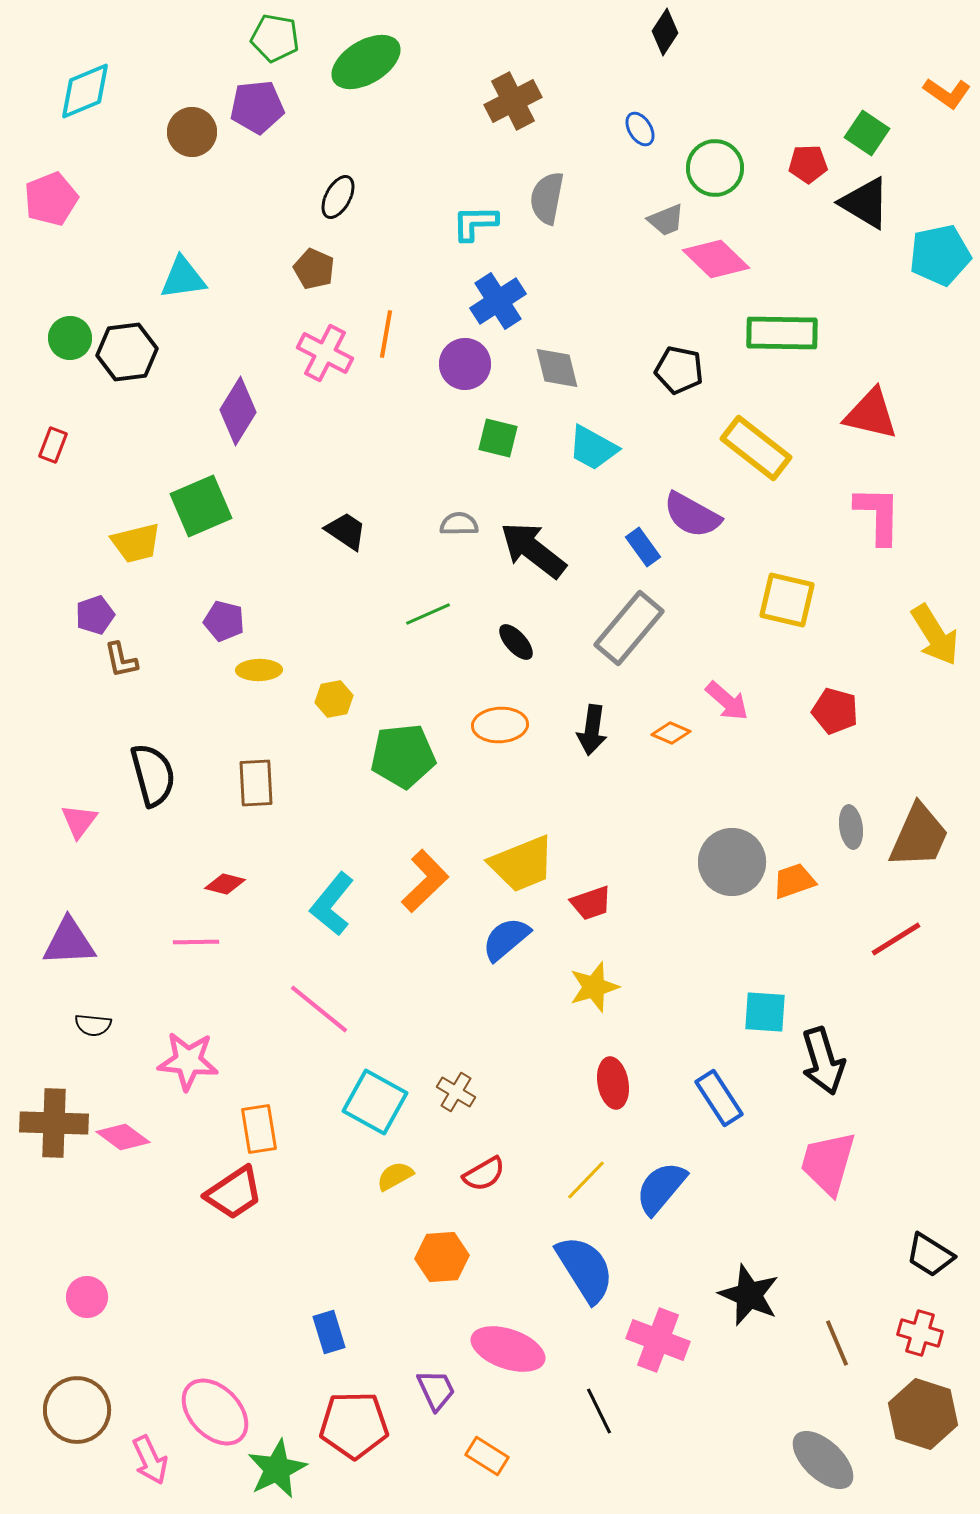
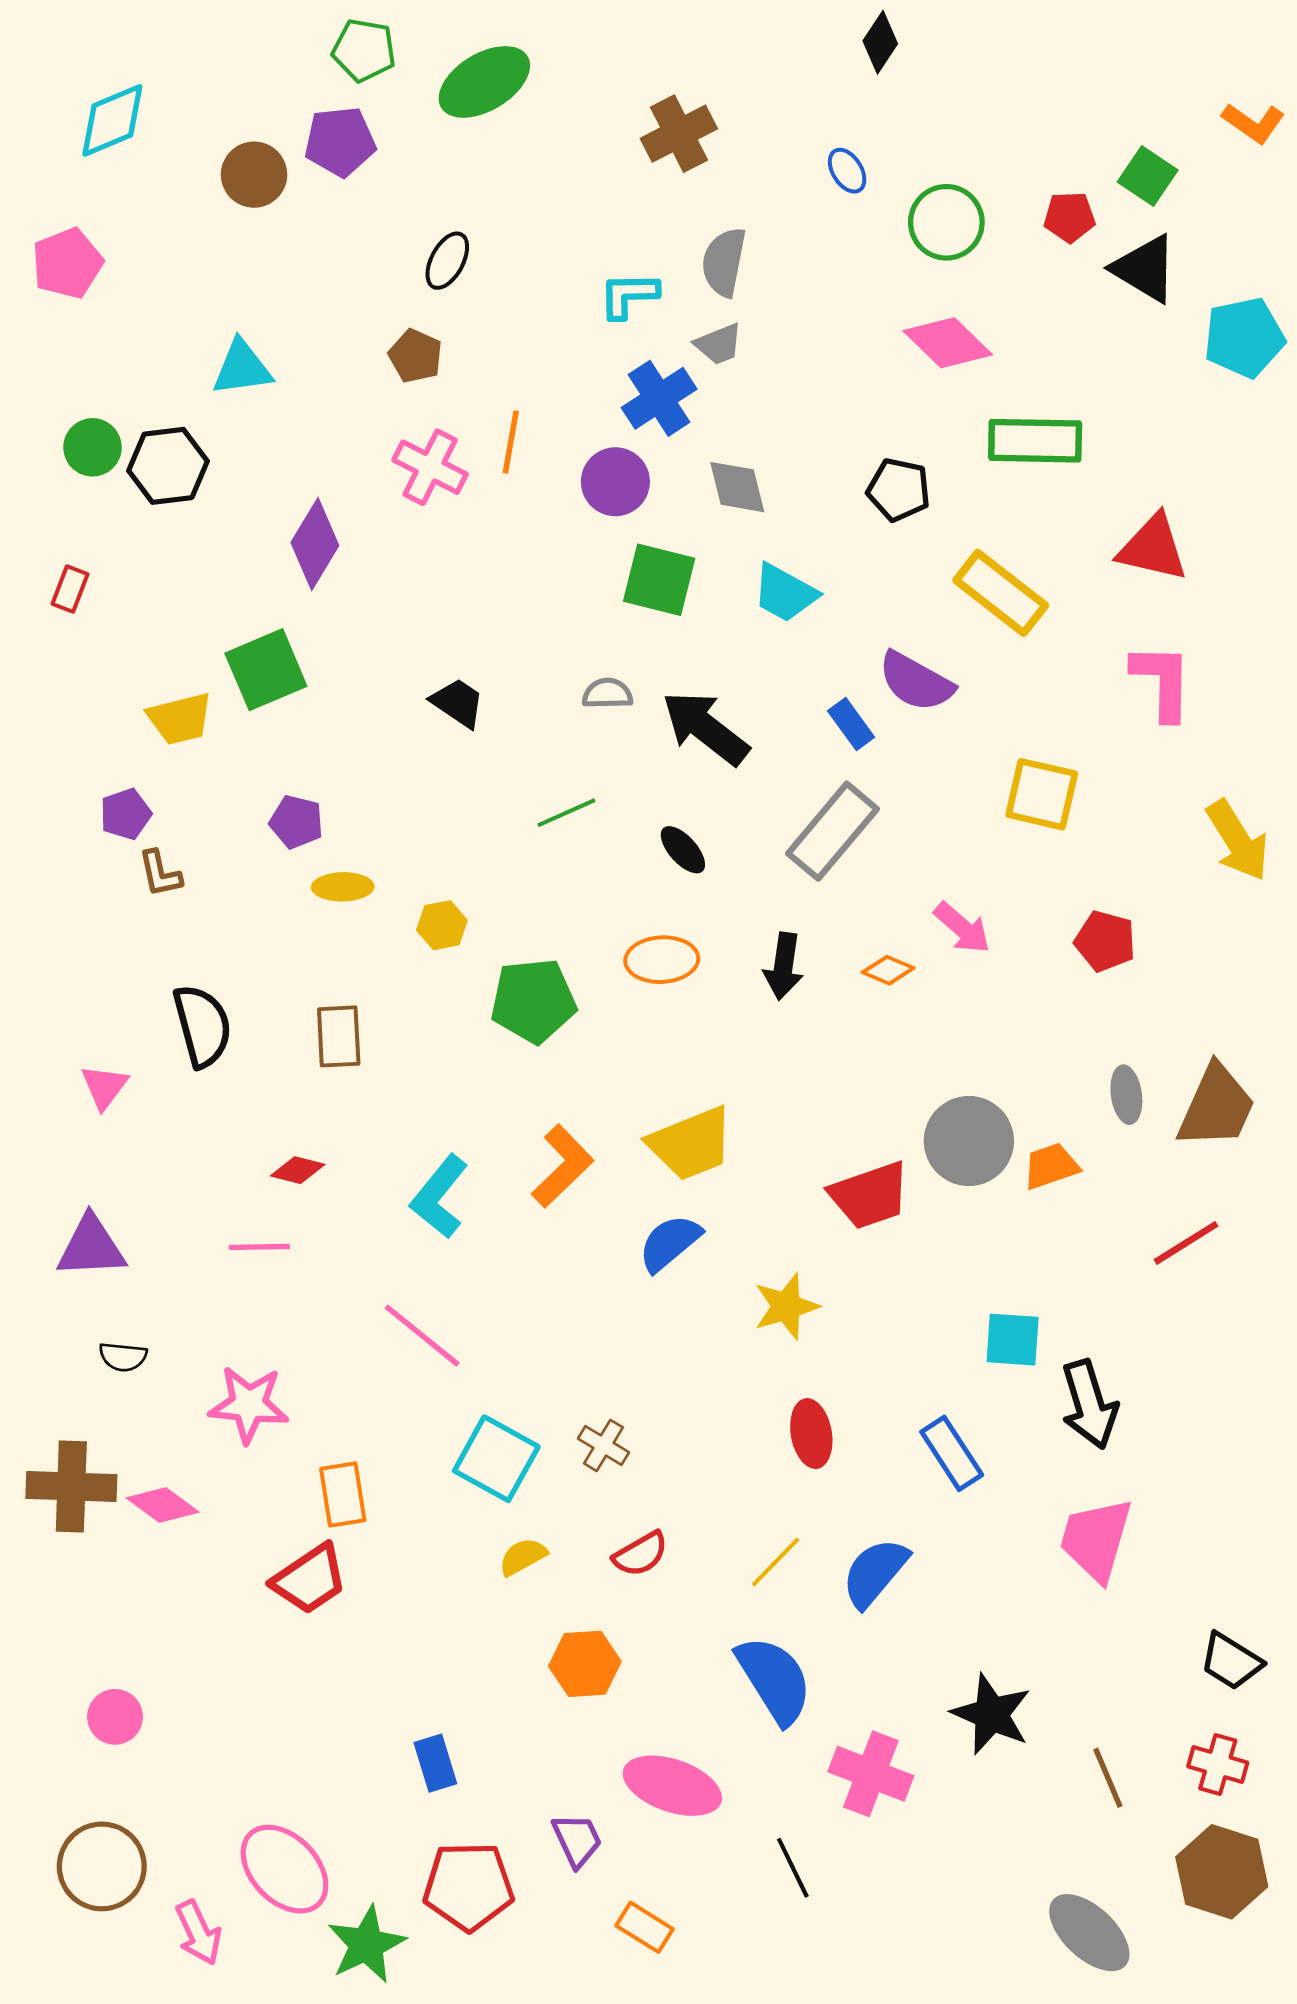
gray trapezoid: (666, 220) -> (719, 344), moved
green square: (498, 438) -> (659, 580), size x1.4
red trapezoid: (591, 903) -> (870, 1195), moved, size x1.5

